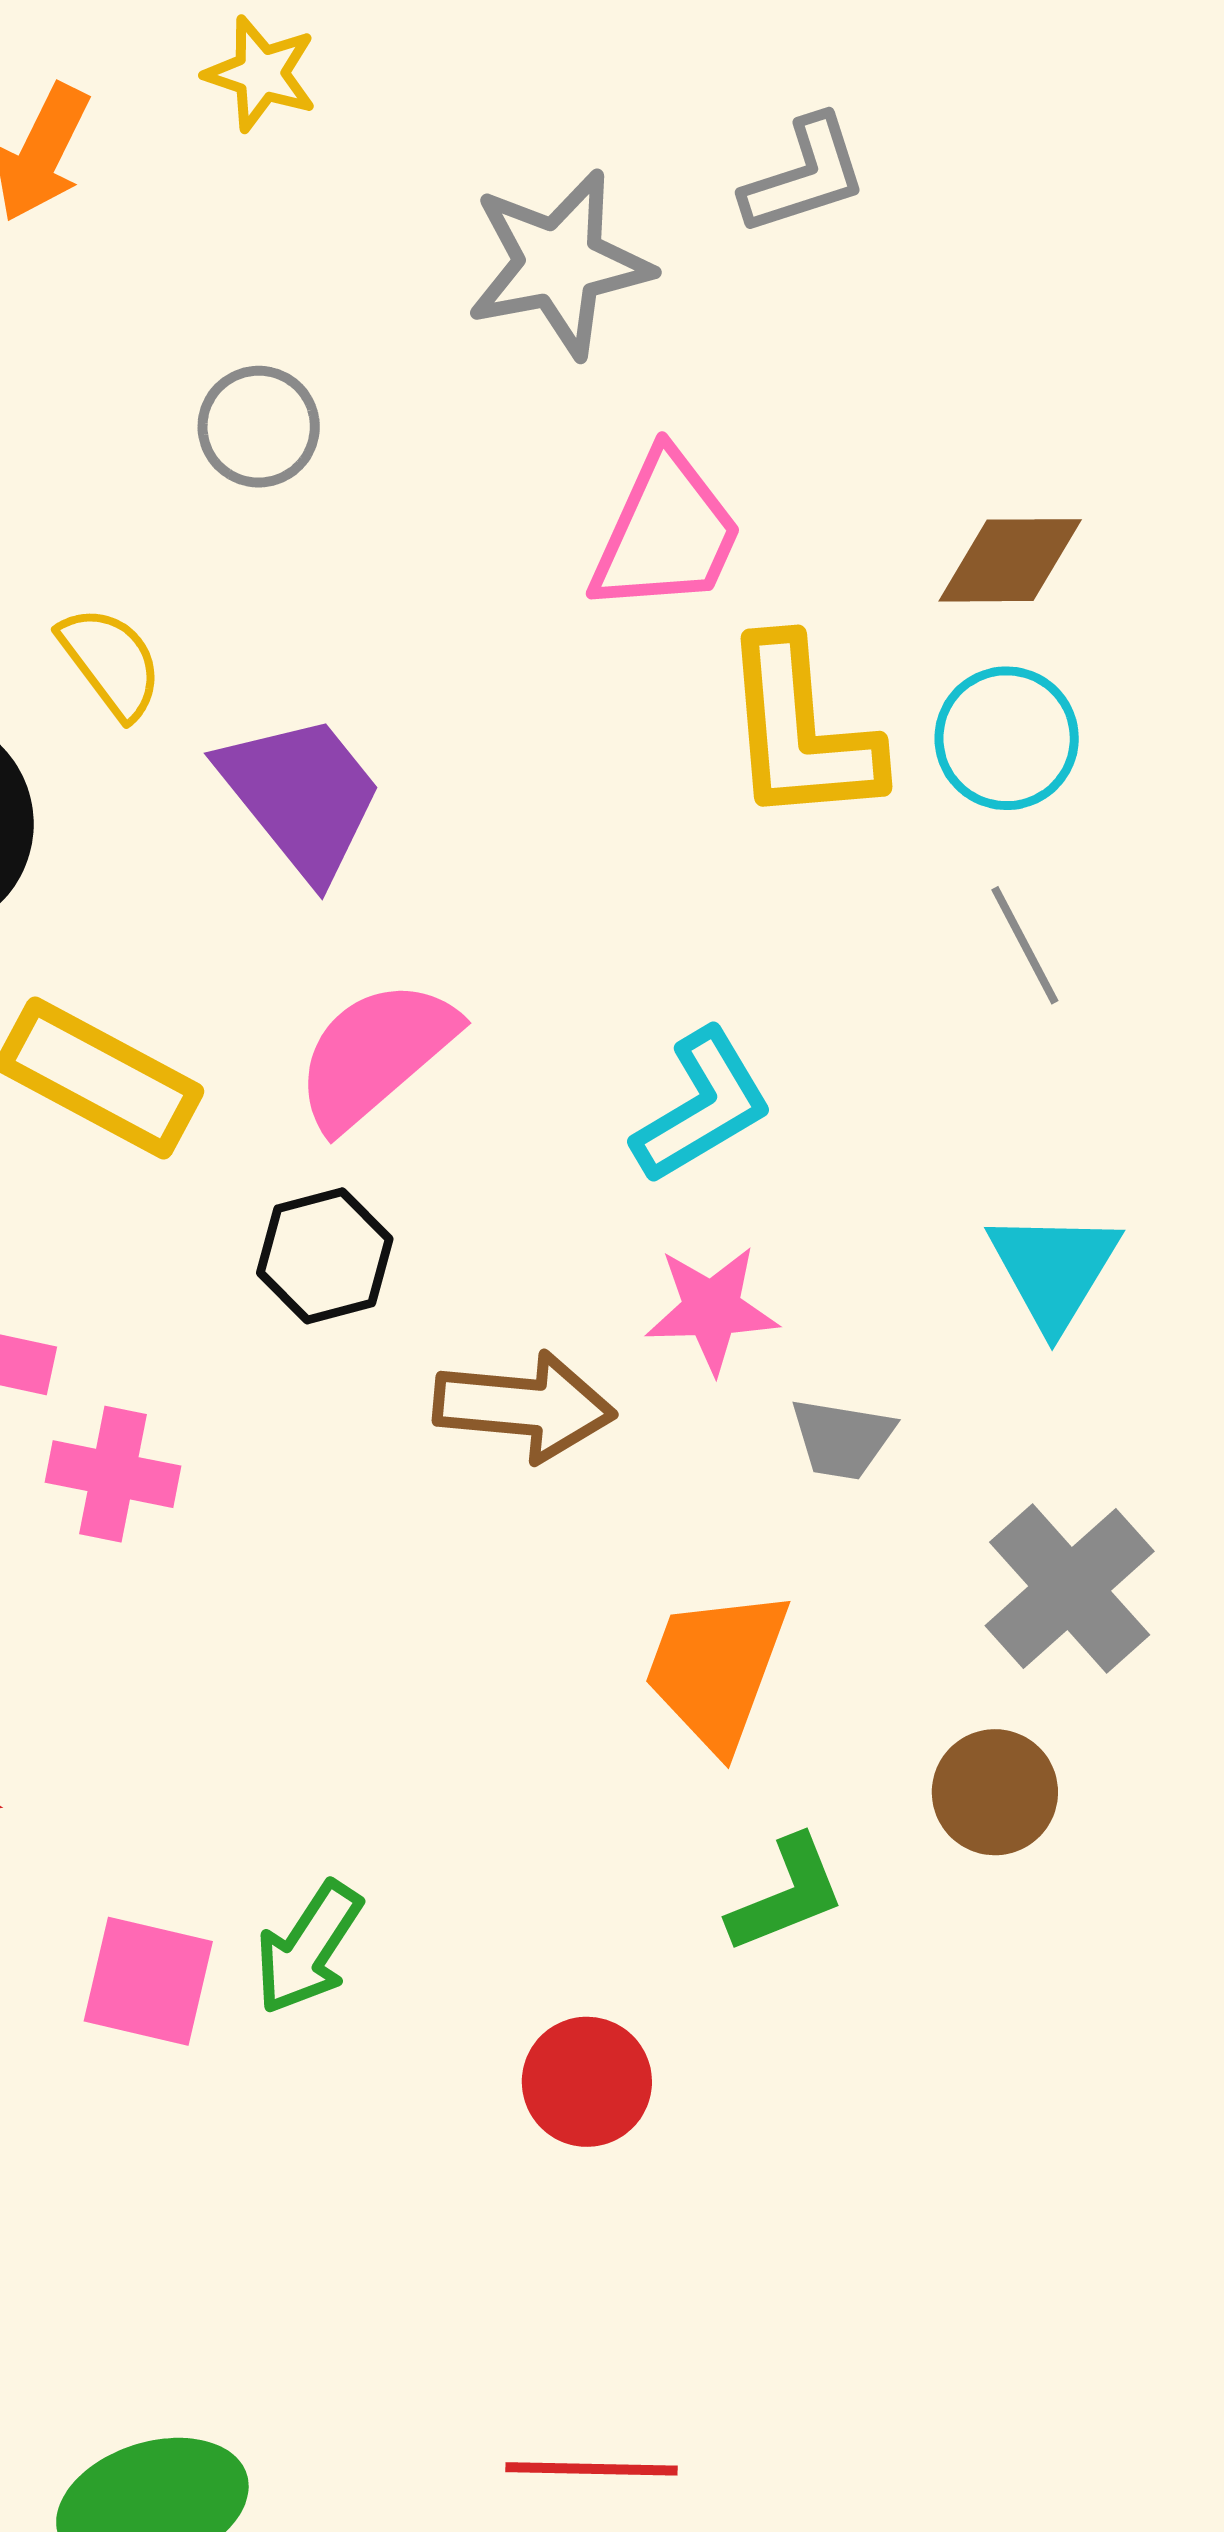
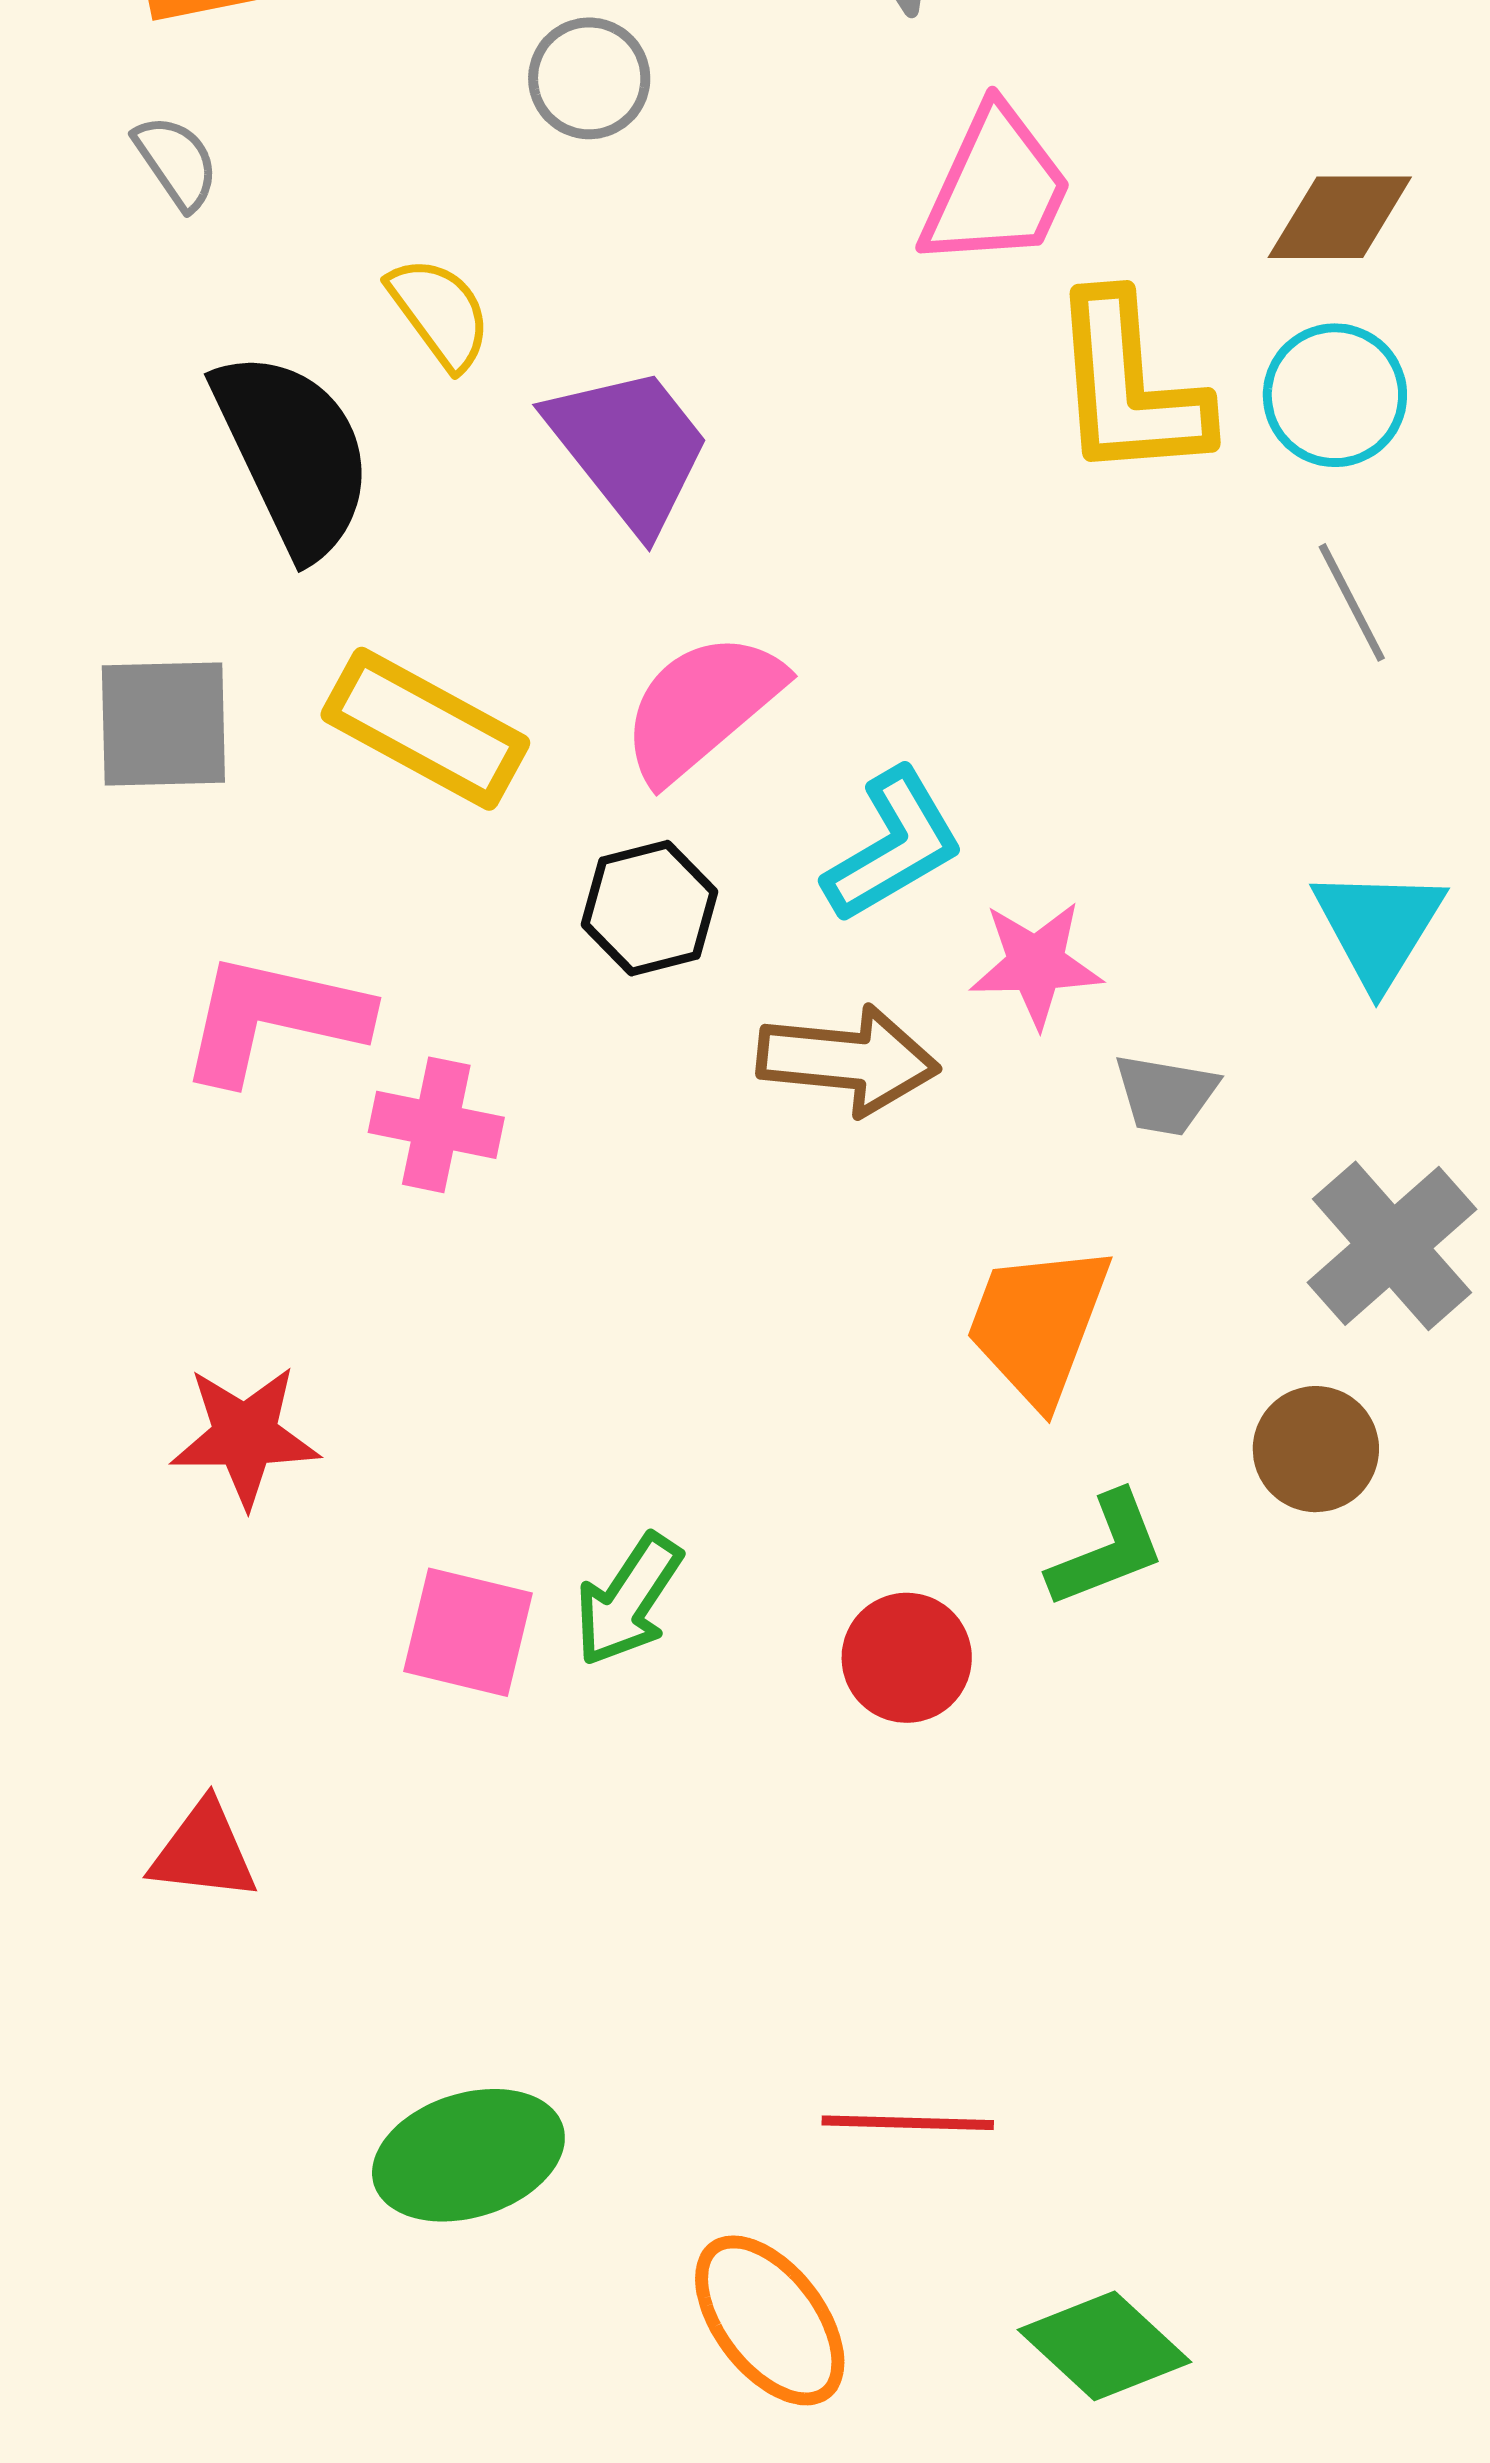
cyan L-shape: (702, 1106) -> (893, 846), moved
red circle: (587, 2082) -> (907, 1658), moved

